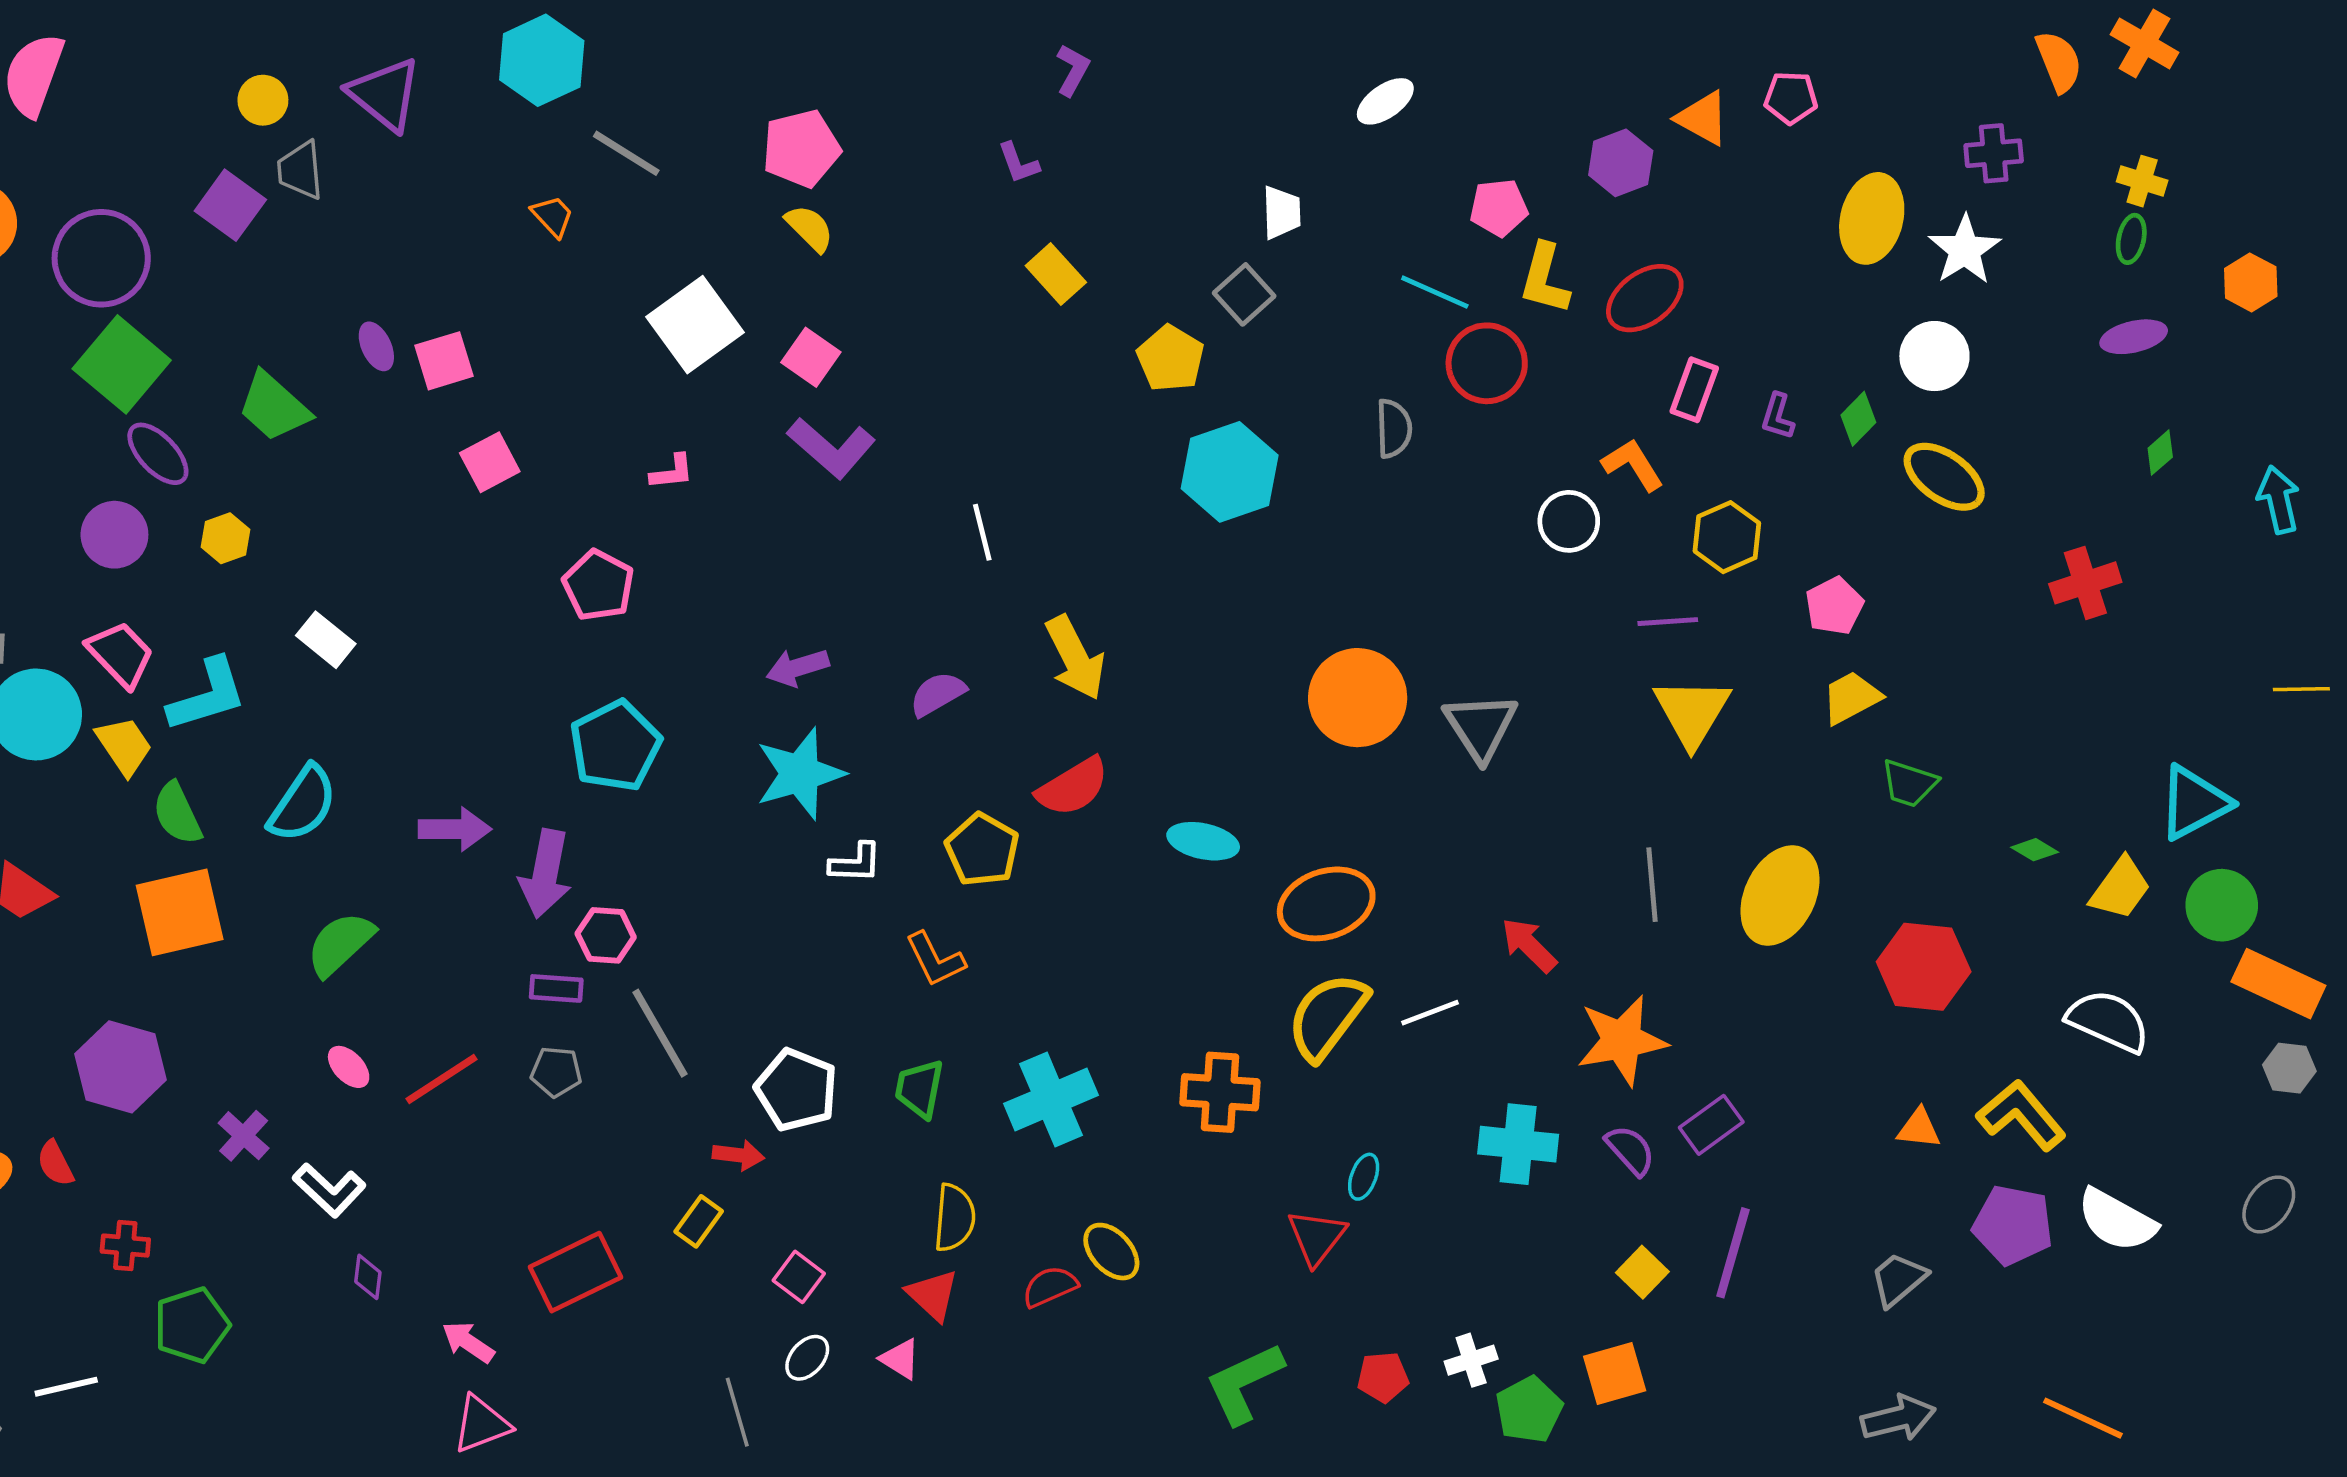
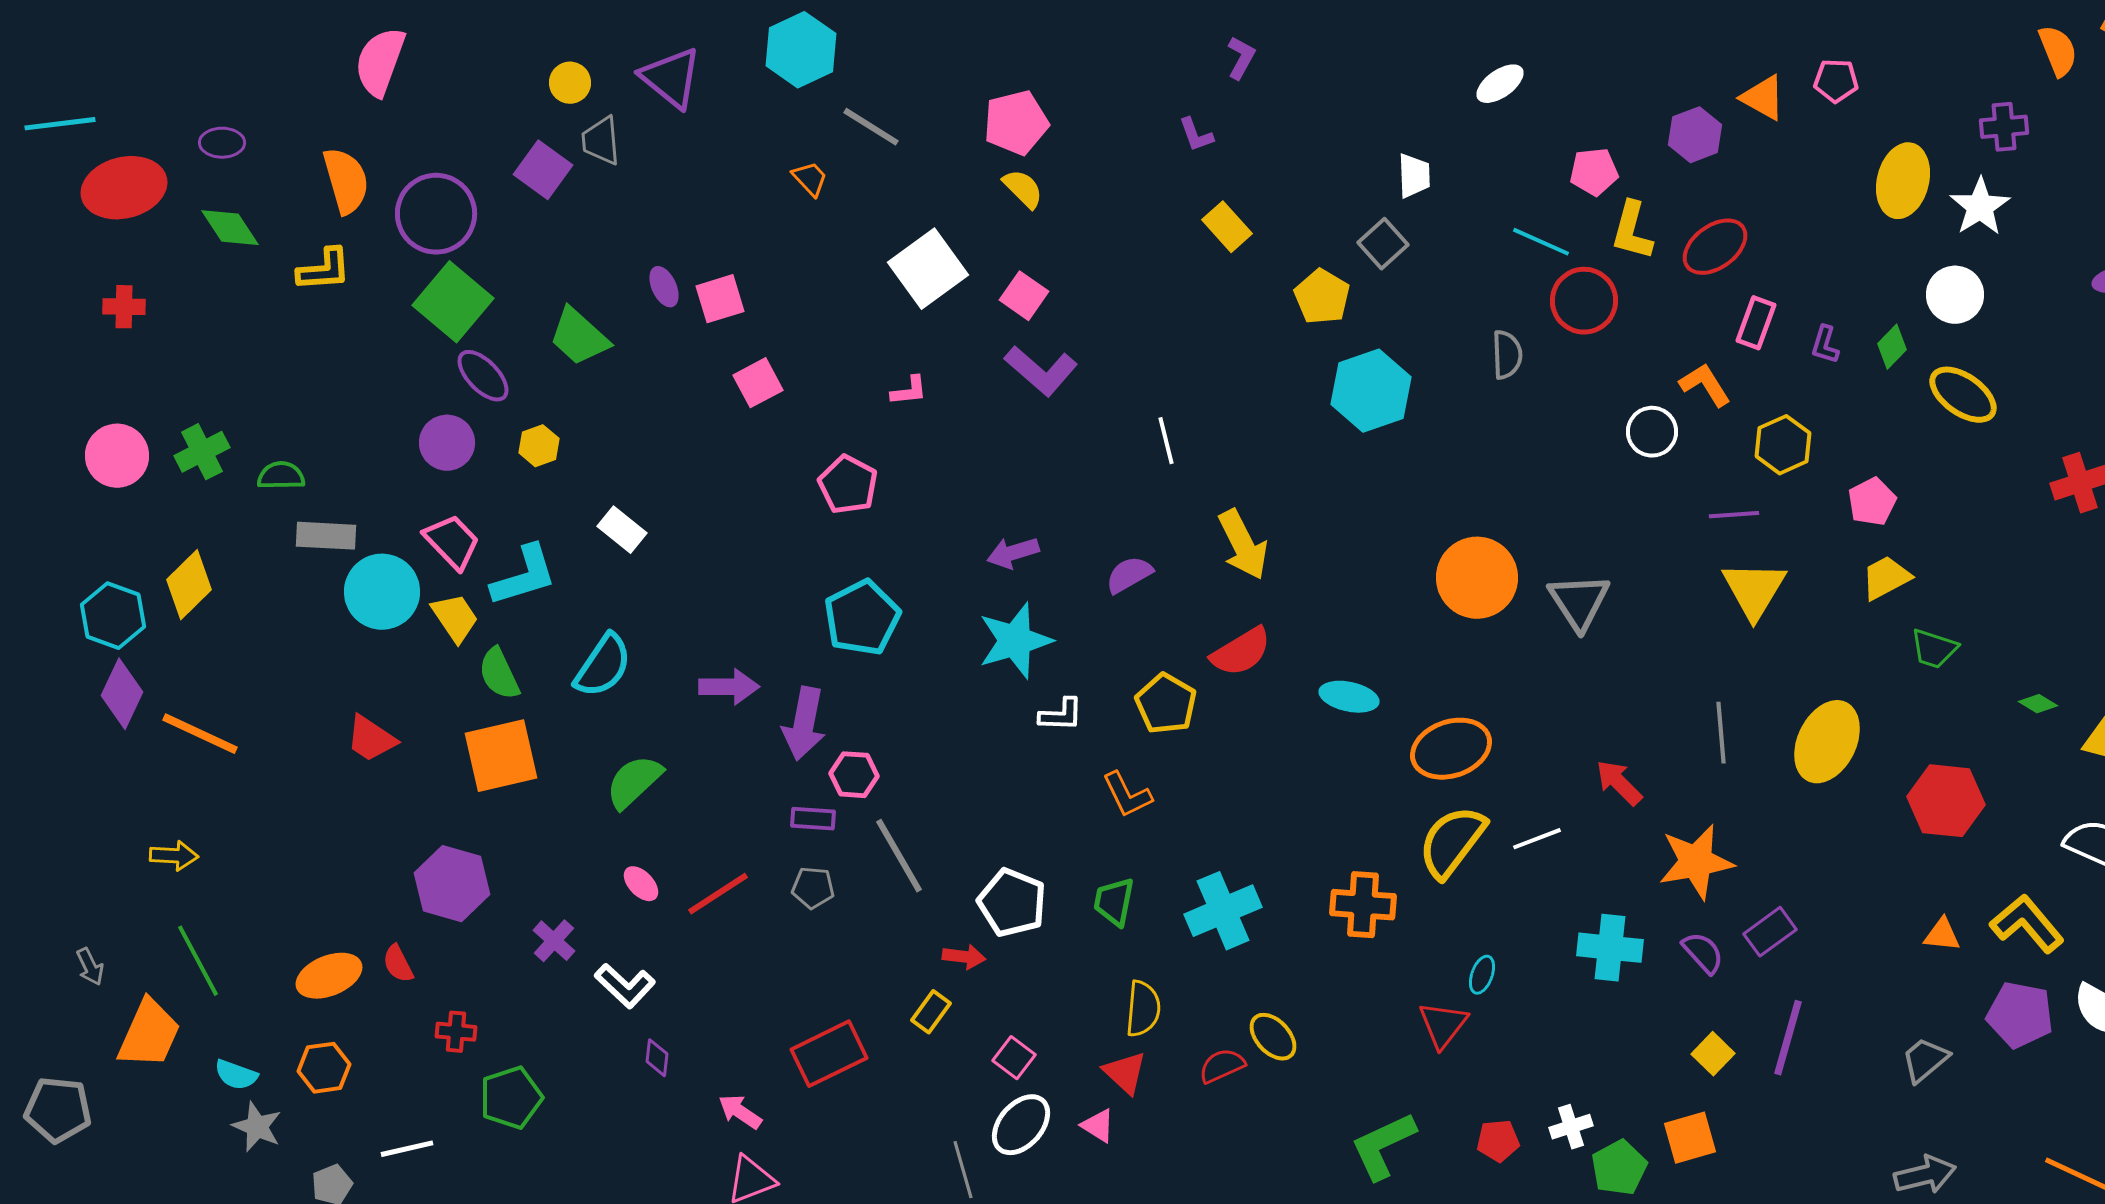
white ellipse: (807, 1358) -> (1021, 1125), size x1.6

